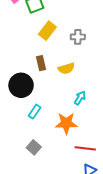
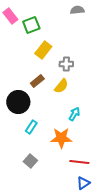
gray cross: (78, 37) -> (66, 64), moved
brown rectangle: (41, 63) -> (37, 81), turned 64
yellow semicircle: (66, 68) -> (61, 86), turned -35

